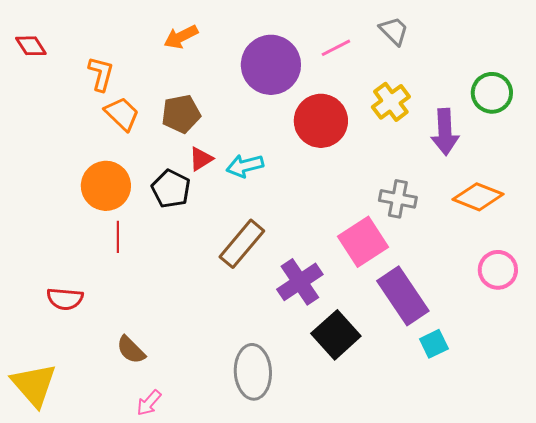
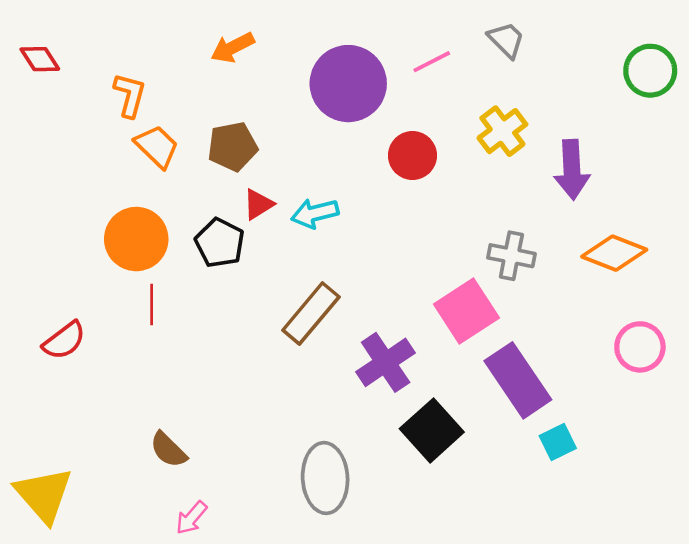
green circle: (492, 93) -> (650, 71), moved
red circle: (321, 121) -> (412, 155), size x0.7
red semicircle: (65, 299) -> (64, 341), moved, turned -42

